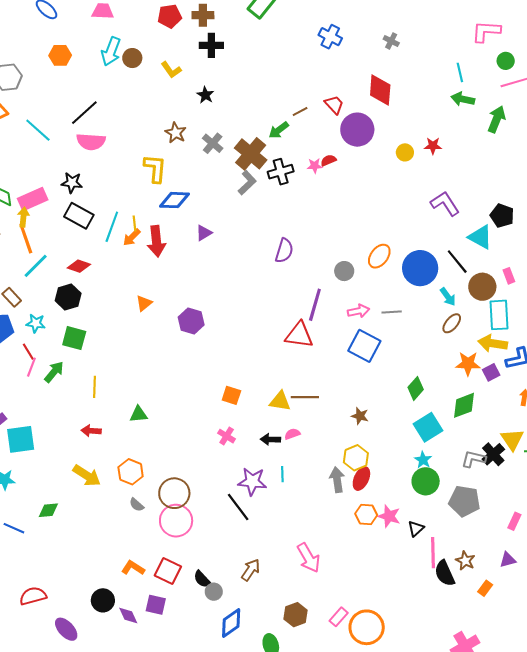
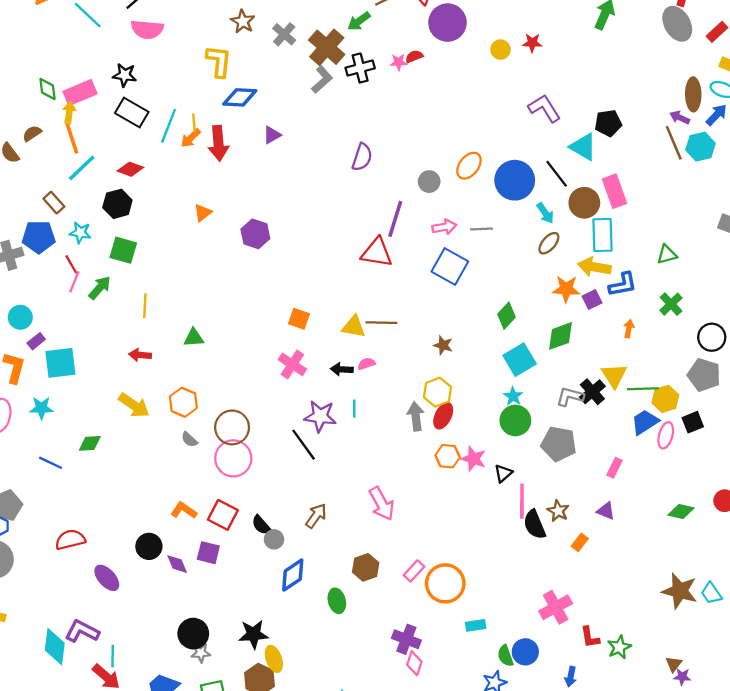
black pentagon: (502, 216) -> (608, 123), turned -30
pink rectangle: (509, 276) -> (614, 191), size x1.8
pink cross: (227, 436) -> (292, 364), size x1.4
purple triangle: (508, 560) -> (606, 511), turned 36

